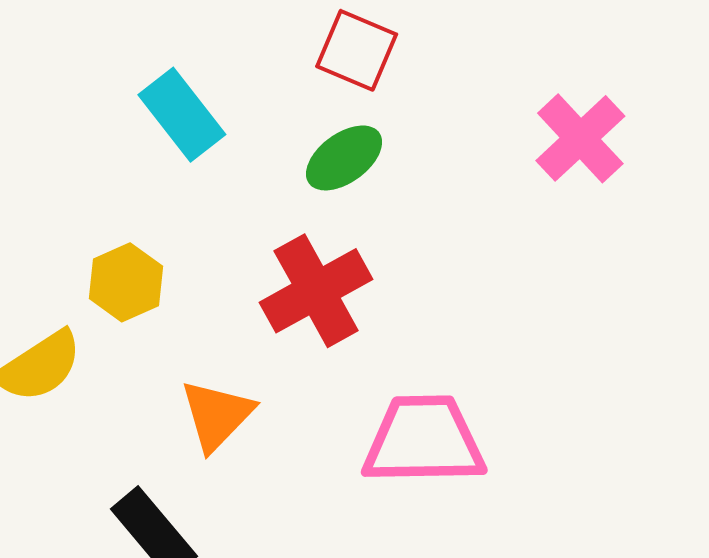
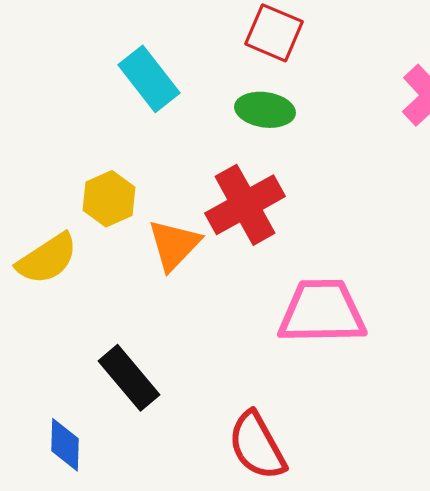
green ellipse: (344, 158) -> (265, 110), turned 44
orange triangle: (217, 415) -> (174, 245), moved

